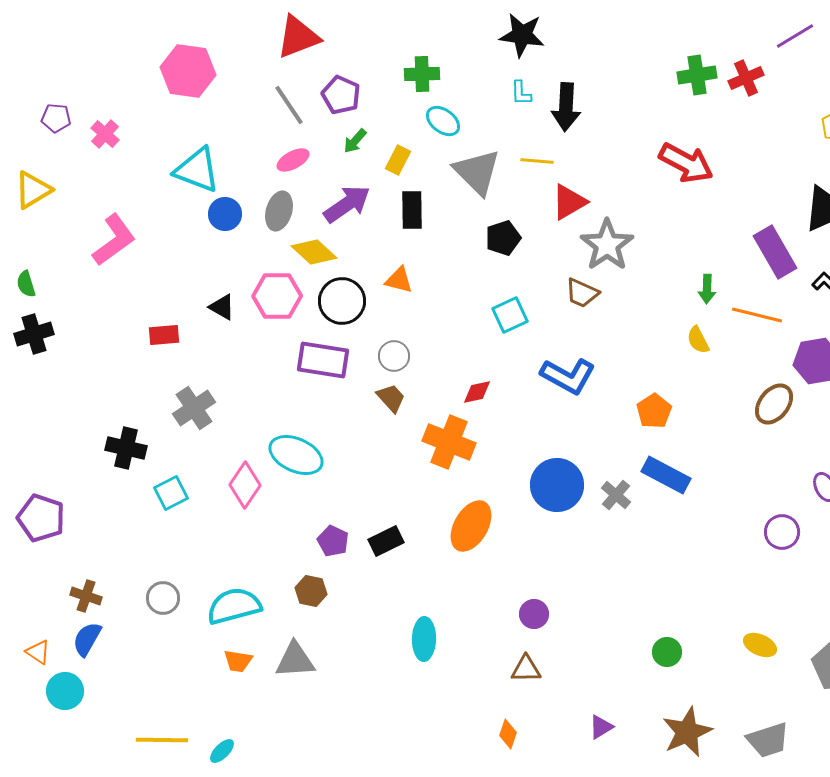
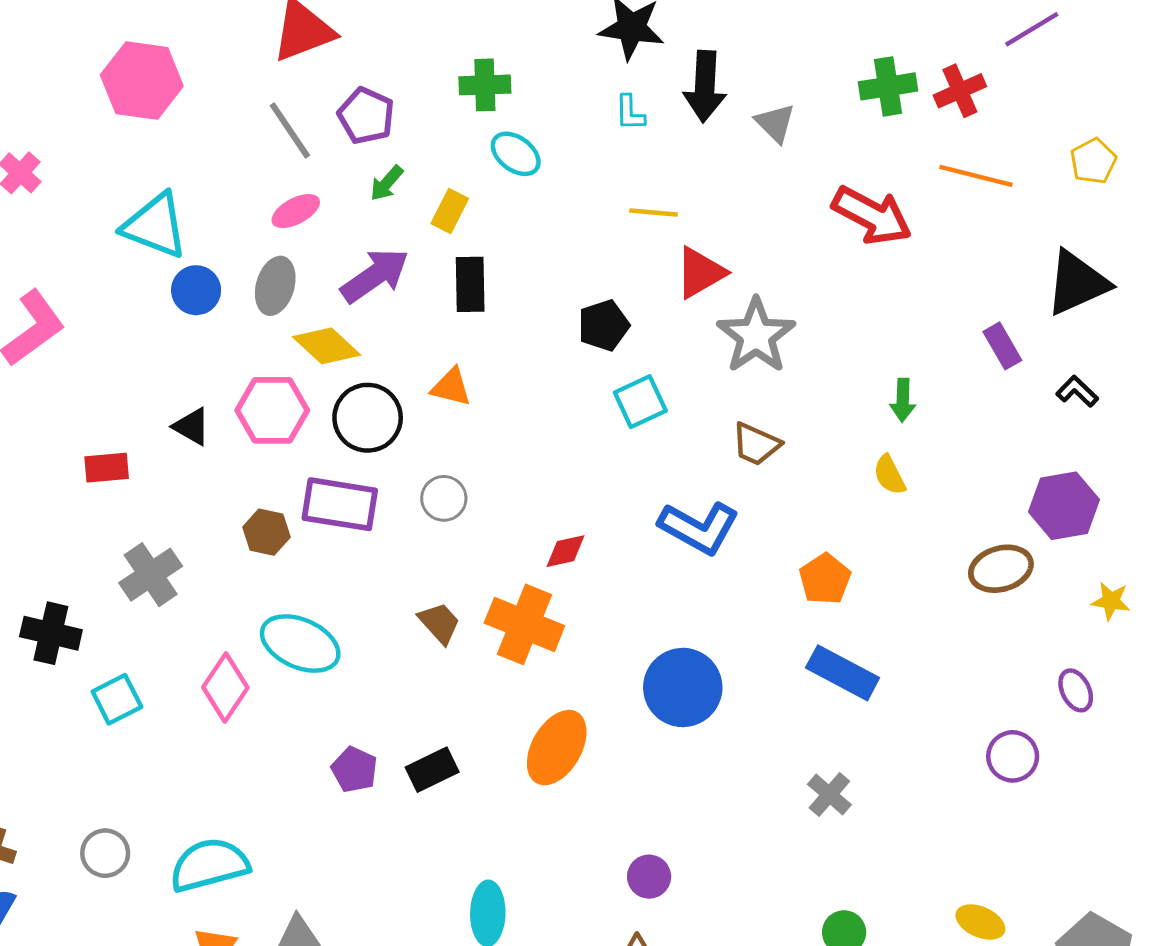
black arrow: (566, 107) -> (705, 86), moved
gray triangle: (477, 172) -> (775, 123), moved, size x0.6
purple rectangle: (775, 252) -> (1002, 346), size x0.6
brown trapezoid: (582, 293) -> (756, 444), moved
cyan square: (510, 315) -> (640, 402), moved
orange line: (757, 315) -> (976, 176), moved
brown trapezoid: (391, 398) -> (439, 623), moved
brown ellipse: (774, 404) -> (1001, 569), turned 36
gray cross: (616, 495) -> (829, 794), moved
brown hexagon: (311, 591) -> (266, 532), moved

